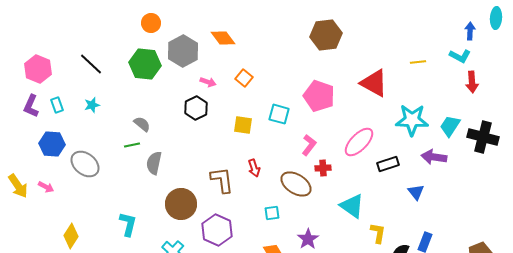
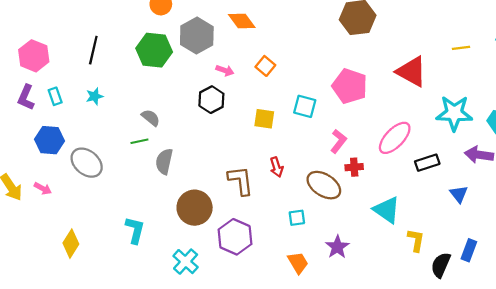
black line: (91, 64) -> (93, 50), turned 60

